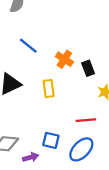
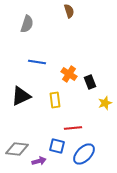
blue line: (28, 46) -> (37, 62), turned -30
red line: (86, 120) -> (73, 128), moved

